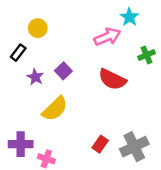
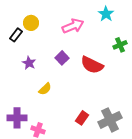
pink arrow: (107, 37) -> (73, 26), moved
black rectangle: (18, 53) -> (16, 35), moved
purple square: (63, 71) -> (62, 58), moved
yellow semicircle: (55, 109) -> (45, 89), size x0.6

